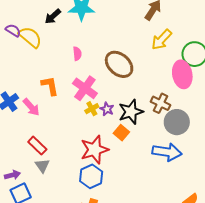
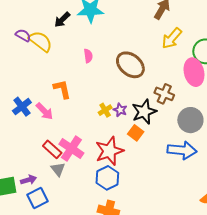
pink cross: (85, 88) -> (71, 149), moved
brown cross: (160, 103) -> (164, 94), moved

